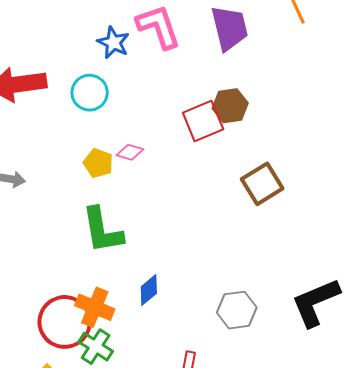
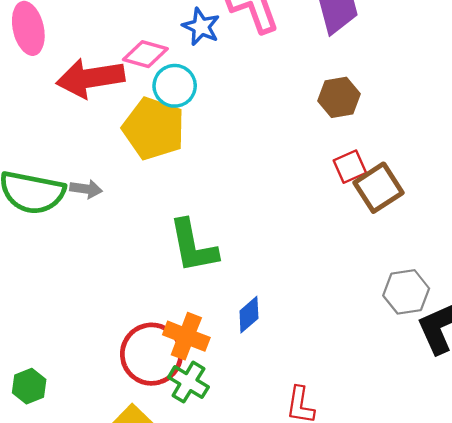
red square: (203, 121) -> (350, 167), moved, size x0.7
pink diamond: (130, 152) -> (145, 54), moved, size x1.4
yellow pentagon: (98, 163) -> (154, 129), moved, size x1.8
gray hexagon: (237, 310) -> (406, 292), moved

